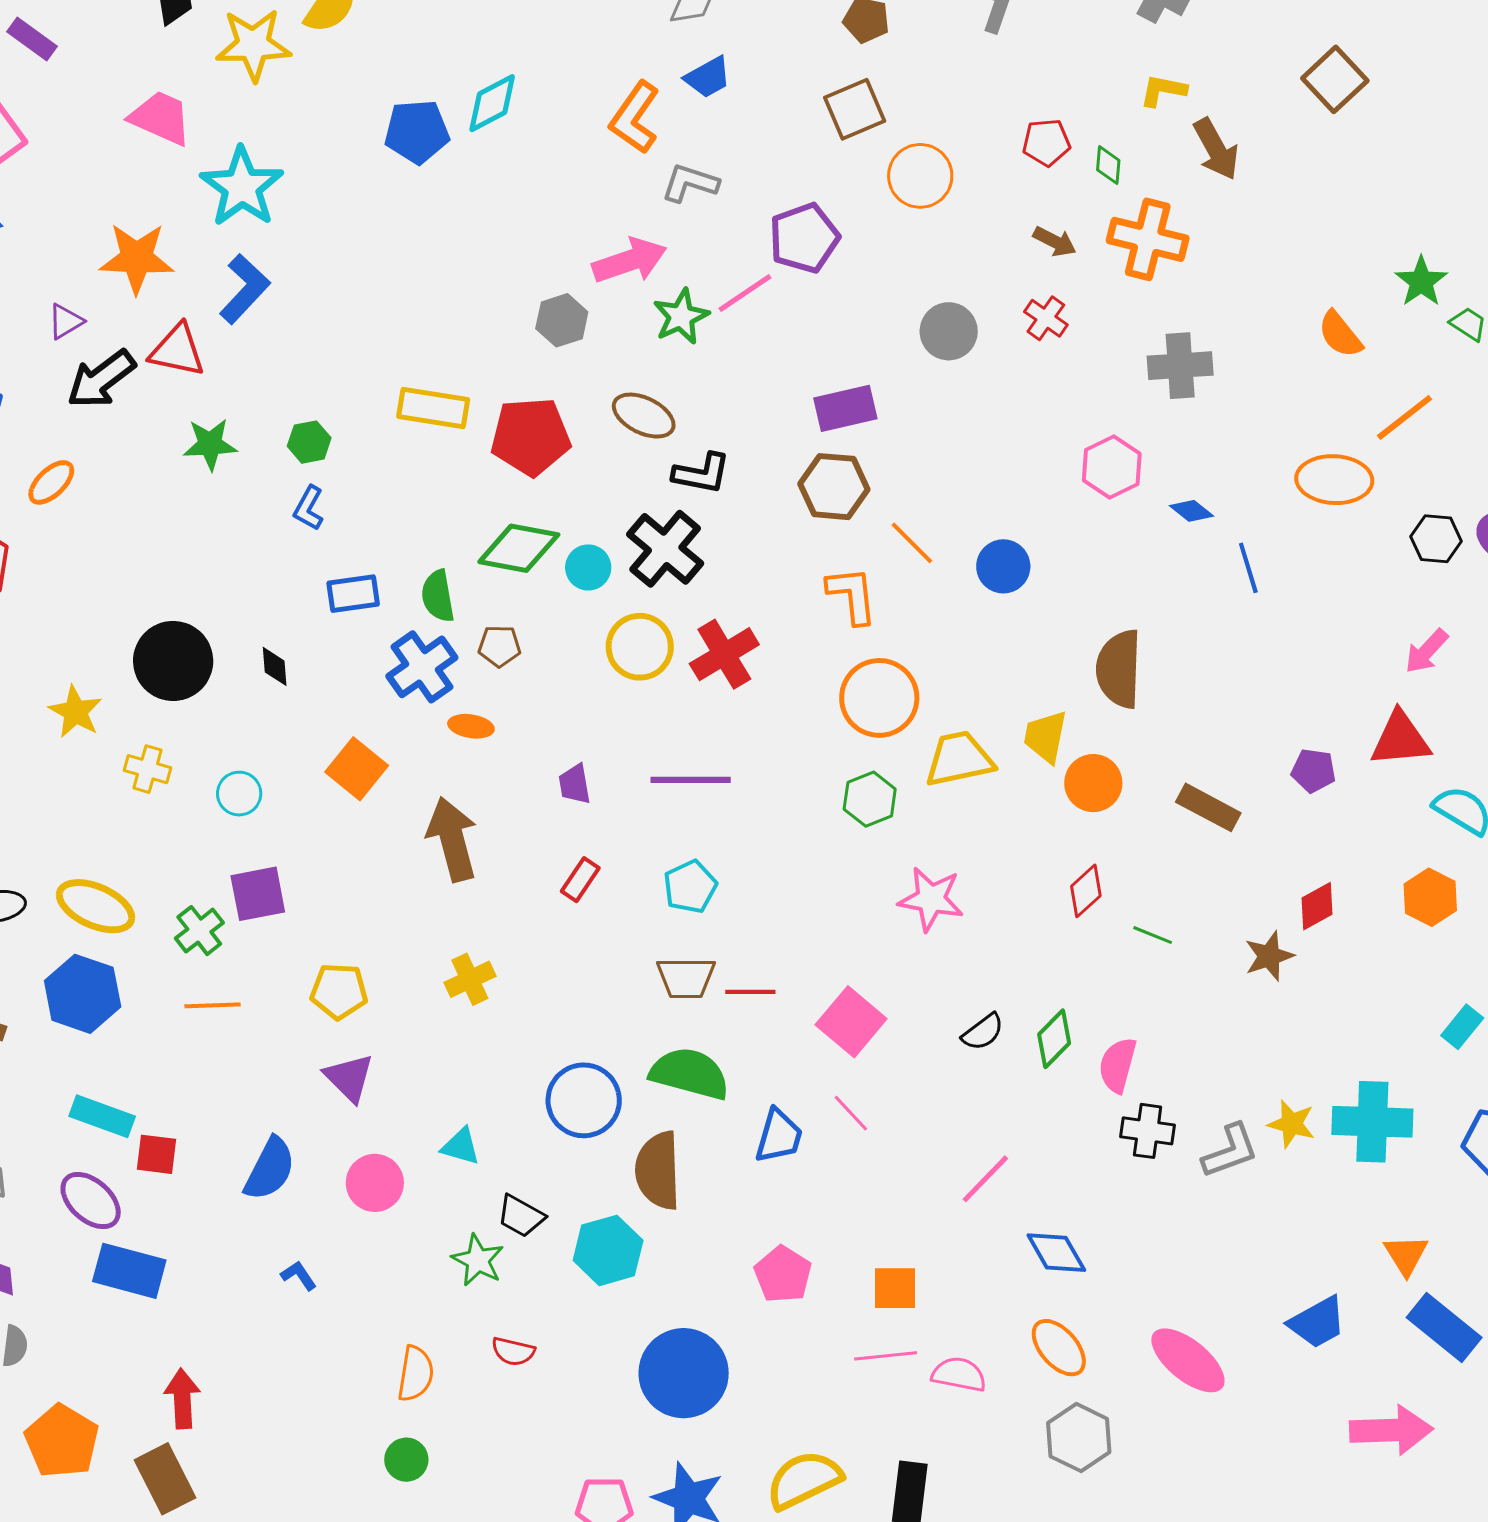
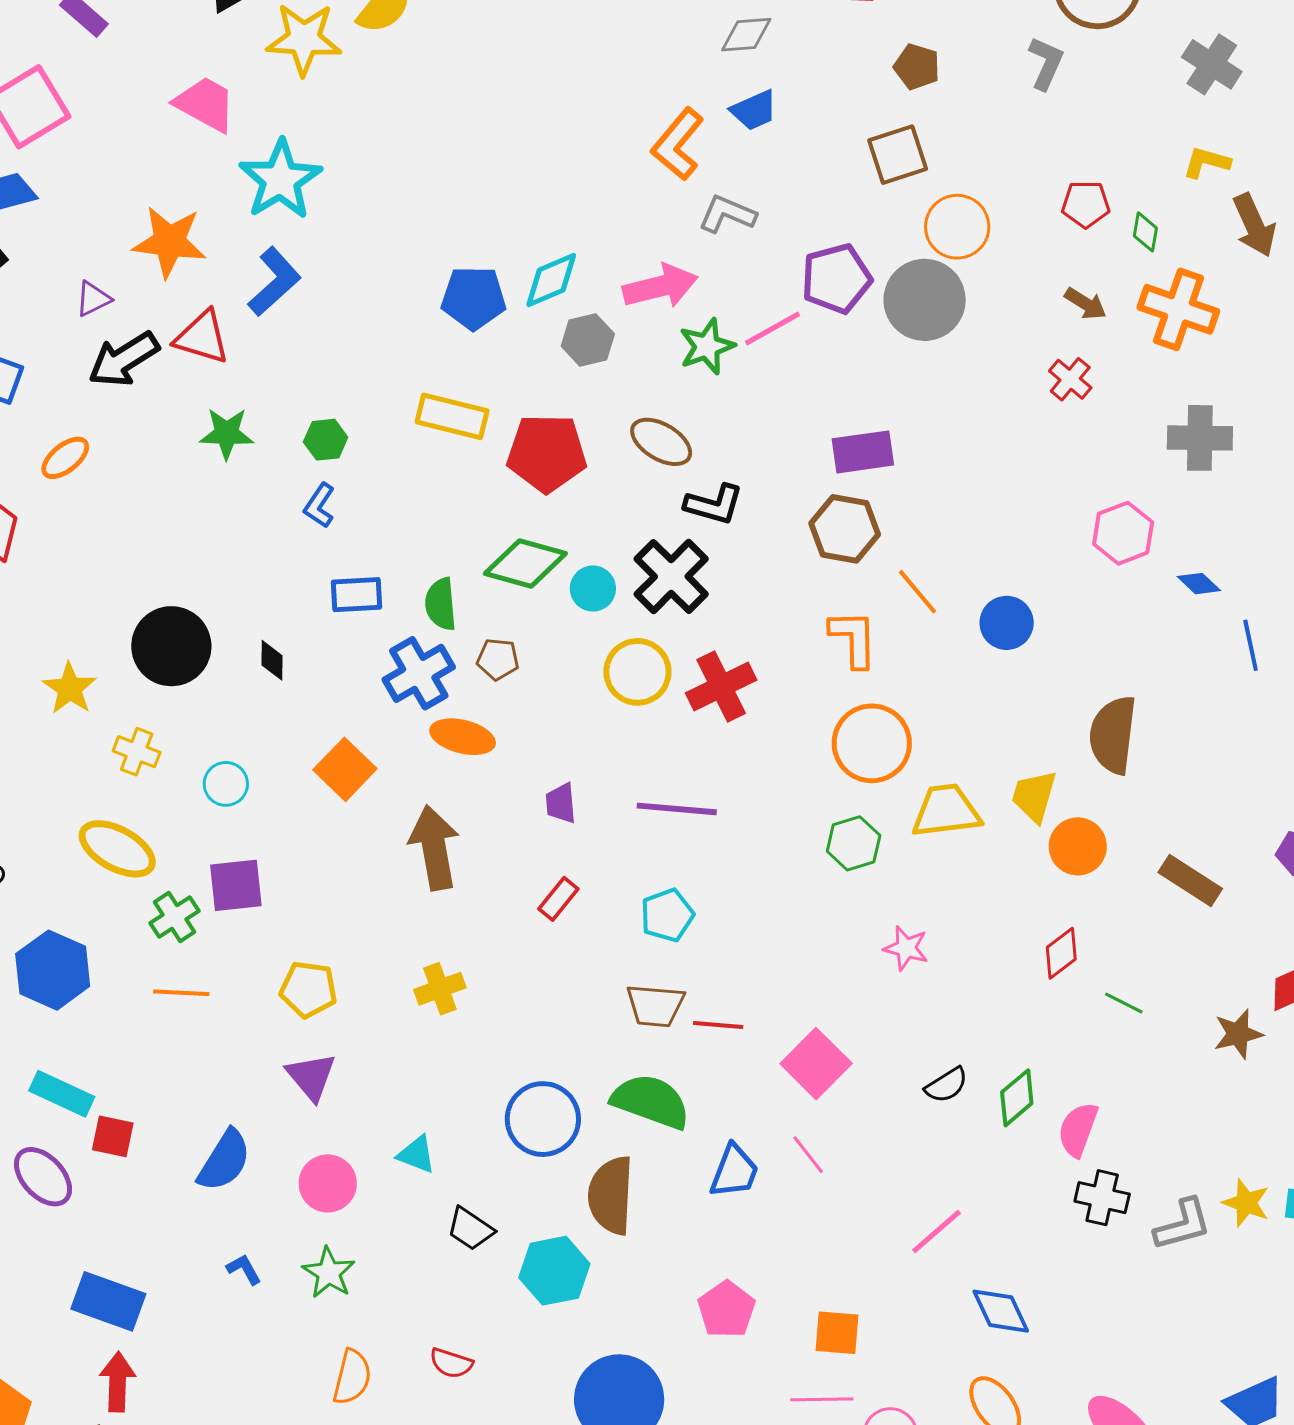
cyan diamond: (492, 103) -> (551, 280), moved
blue pentagon: (417, 132) -> (474, 298), moved
gray circle: (949, 331) -> (925, 300), moved, size x1.4
orange ellipse: (471, 726) -> (463, 737), size x1.4
pink star: (931, 899) -> (906, 948), size x0.7
yellow ellipse: (96, 906) -> (117, 849), moved
green star: (478, 1260) -> (329, 1273), moved
blue rectangle: (129, 1271) -> (108, 1301), moved

